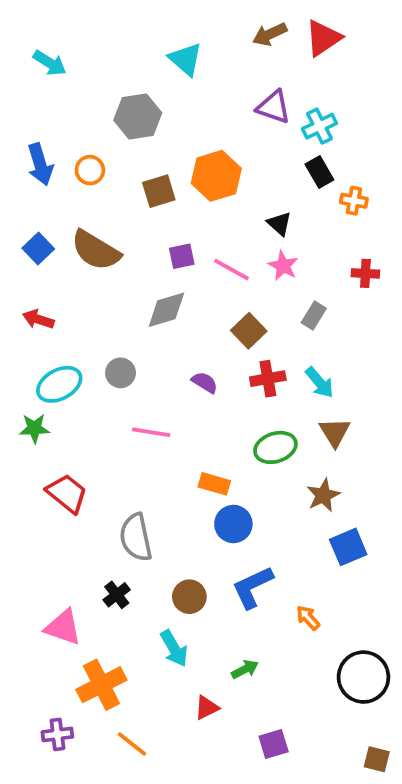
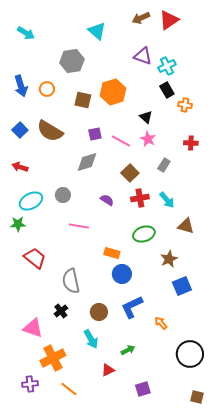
brown square: (159, 191) -> (83, 100), turned 30
brown triangle: (335, 432) -> (186, 226), moved, turned -42

